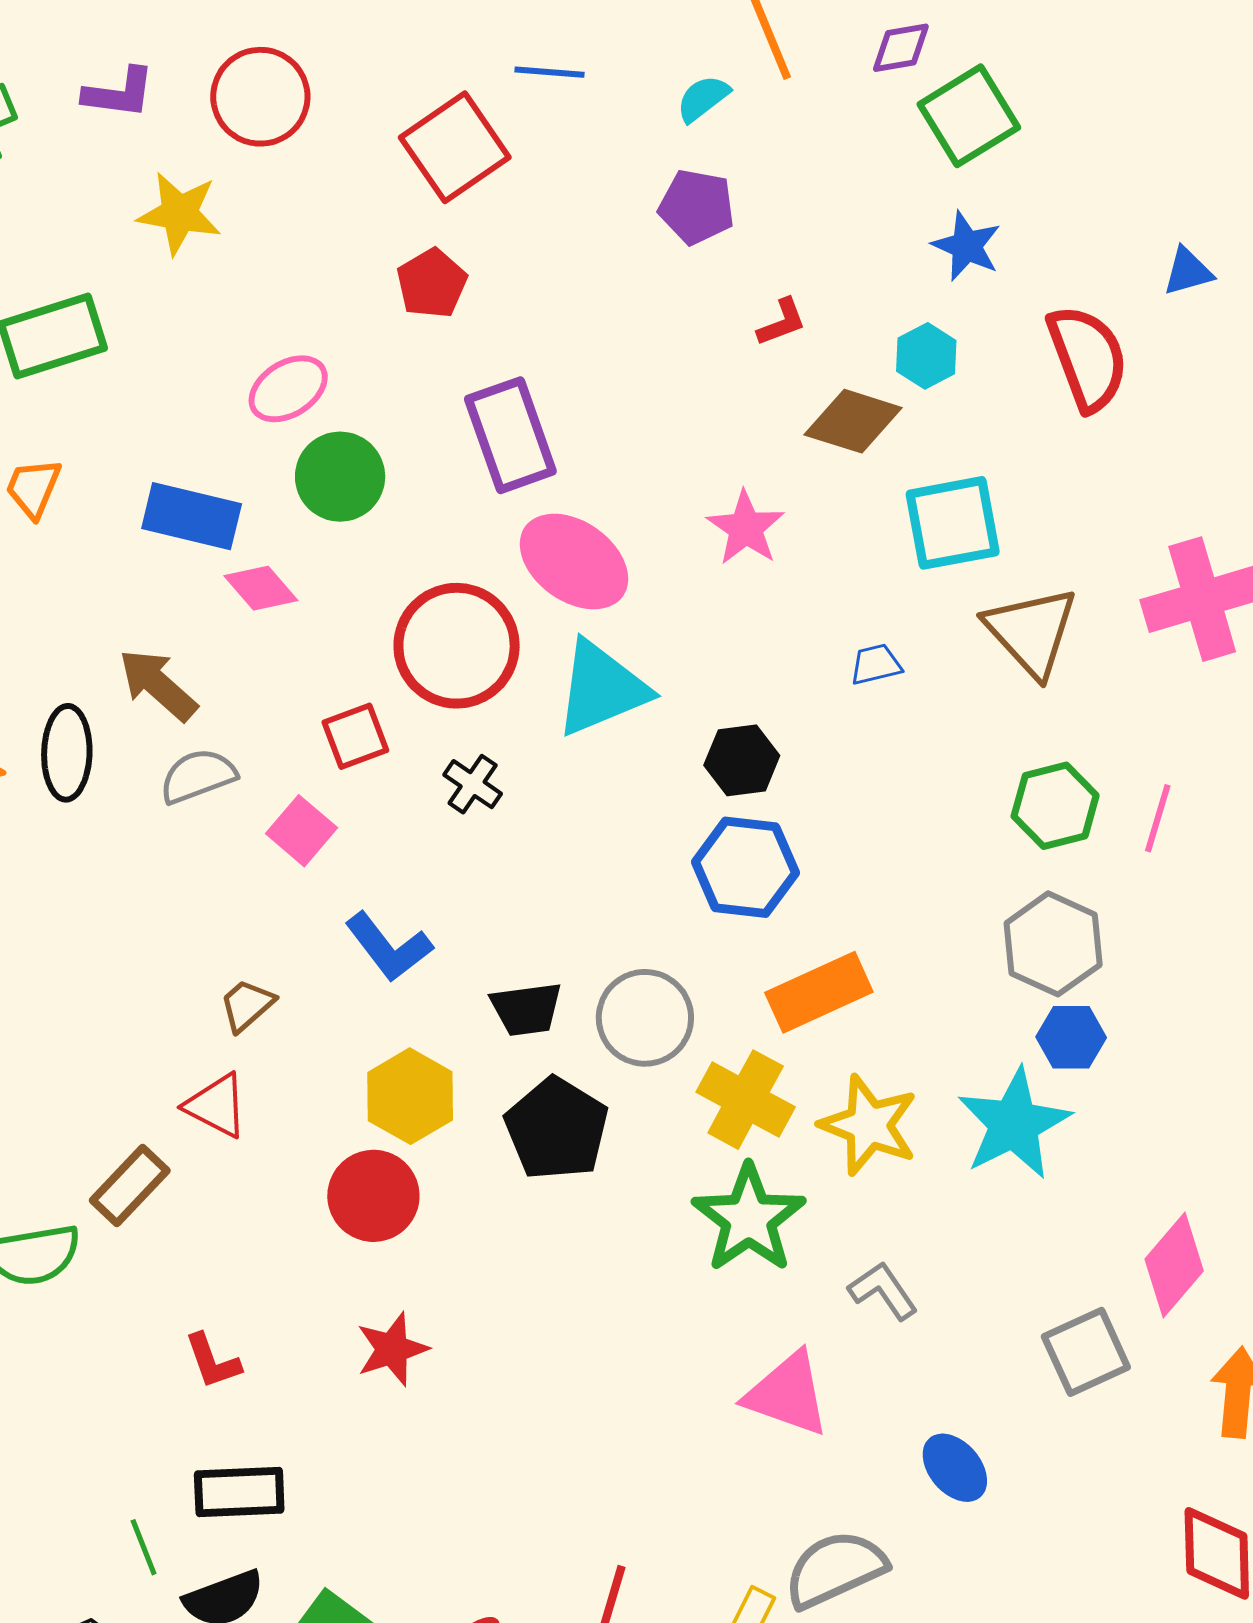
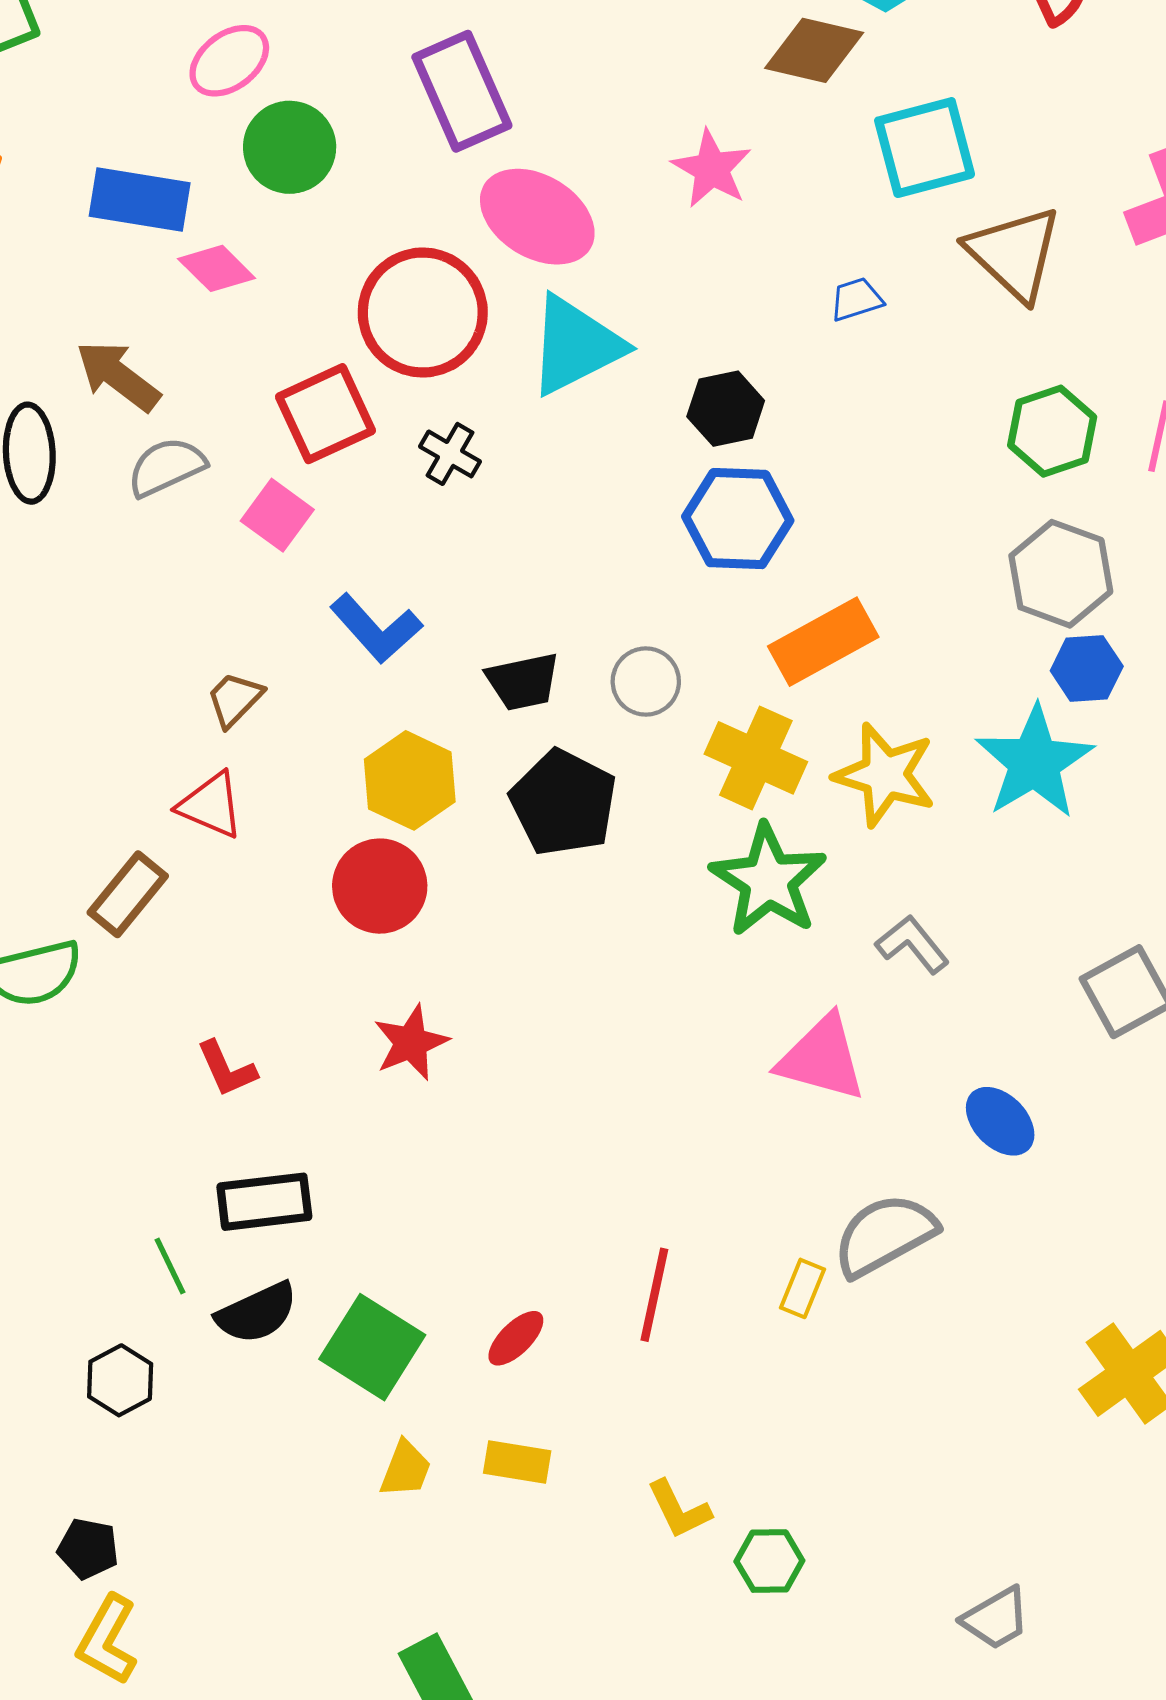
red square: (355, 736) -> (325, 414), size x1.4
gray circle: (645, 1018) -> (646, 682), size x0.7

